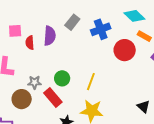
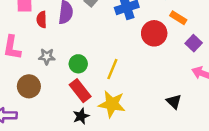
gray star: (34, 82) -> (47, 57), moved
red rectangle: (53, 97) -> (80, 91), moved

